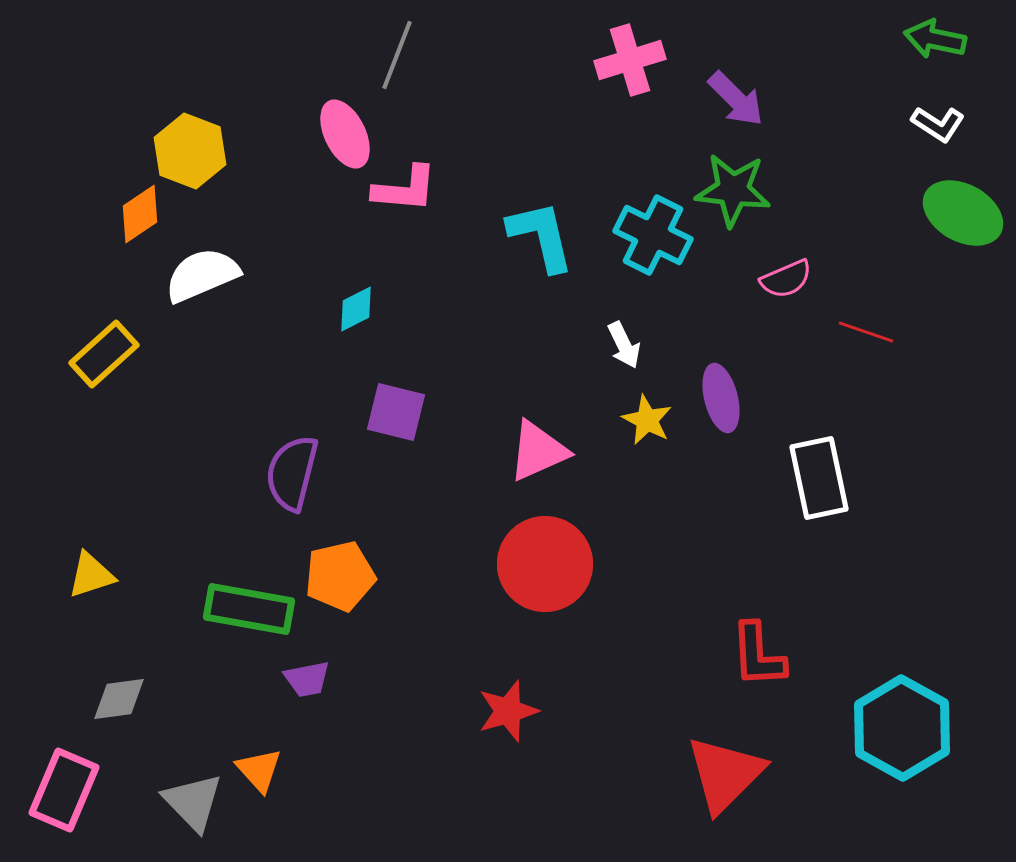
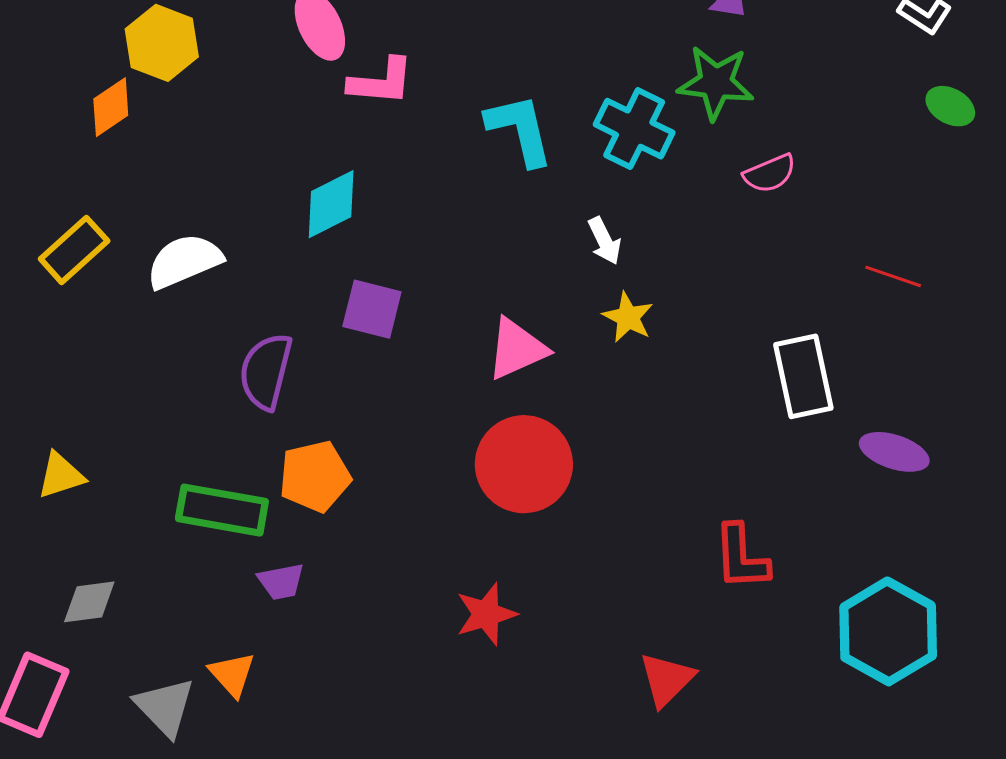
green ellipse: (963, 213) -> (950, 106), size x0.6
white semicircle: (202, 275) -> (184, 261), moved
cyan diamond: (356, 309) -> (331, 204), size x1.5
red line: (866, 332) -> (893, 276), moved
purple ellipse: (721, 398) -> (894, 452), moved, turned -58
red triangle: (725, 774) -> (667, 679), moved, size x0.7

